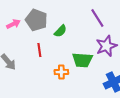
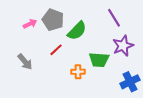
green semicircle: (60, 31) -> (77, 31), size x1.5
red line: (39, 50) -> (56, 50), turned 56

